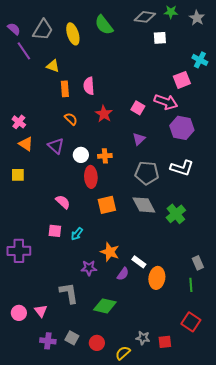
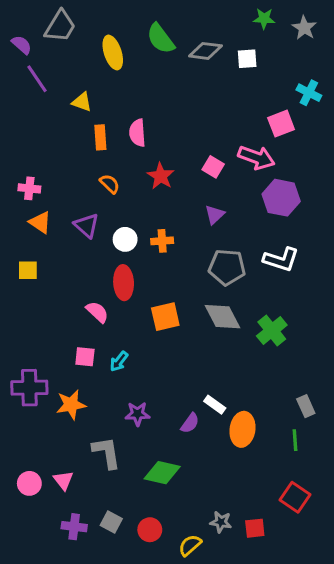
gray diamond: (145, 17) -> (205, 51), moved
gray trapezoid: (43, 30) -> (60, 26), moved
pink cross: (19, 122) -> (29, 188), turned -32
red ellipse: (91, 177) -> (124, 283), moved
orange star: (110, 252) -> (71, 405), moved, turned -30

